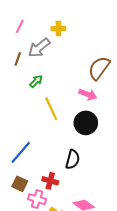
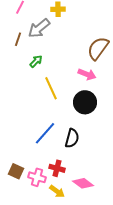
blue line: (21, 152) -> (45, 133), moved
red cross: (50, 181) -> (57, 168), moved
brown square: (20, 184) -> (16, 171), moved

